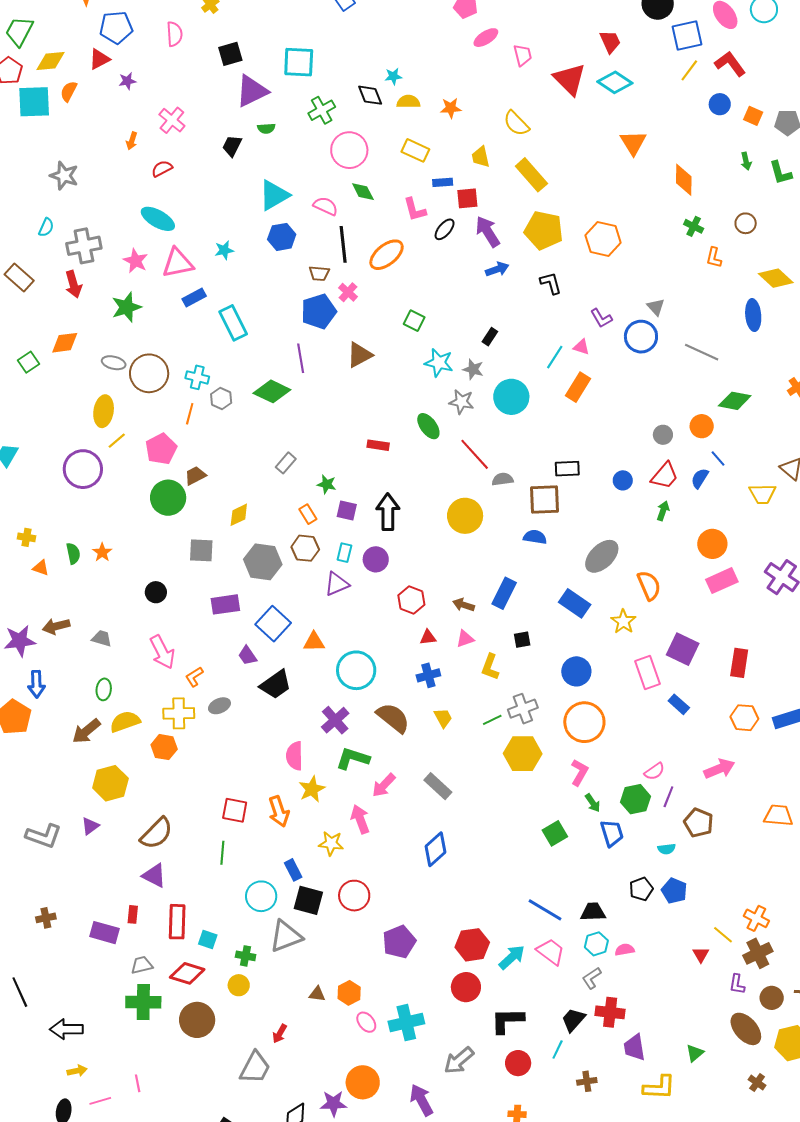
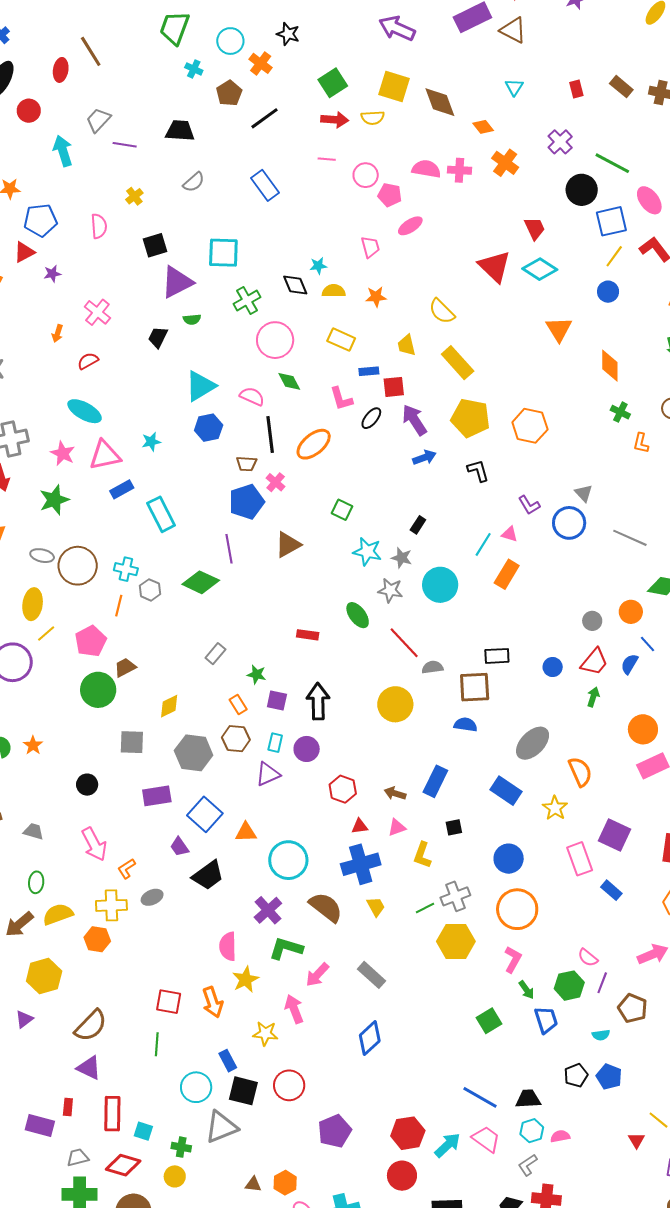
pink trapezoid: (523, 55) -> (370, 247), moved
blue circle: (720, 104) -> (608, 292), moved
blue cross: (428, 675) -> (361, 864), size x1.6
pink semicircle: (654, 771) -> (588, 958), turned 75

